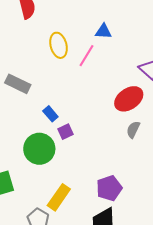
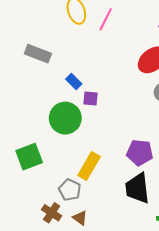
purple square: (65, 132) -> (91, 99), turned 35
purple pentagon: (109, 188) -> (140, 153), turned 30

